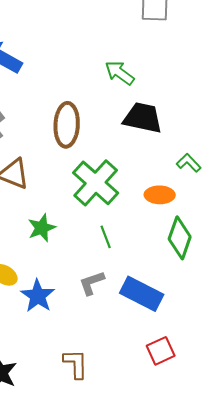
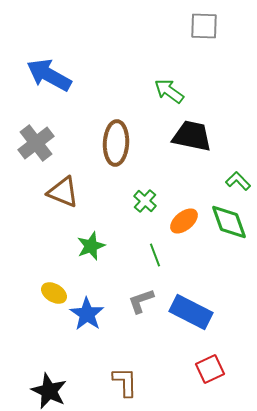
green cross: (96, 183) -> (145, 201), size x0.5
orange ellipse: (160, 195) -> (184, 221), moved, turned -40
green diamond: (180, 238) -> (229, 222), moved, turned -39

